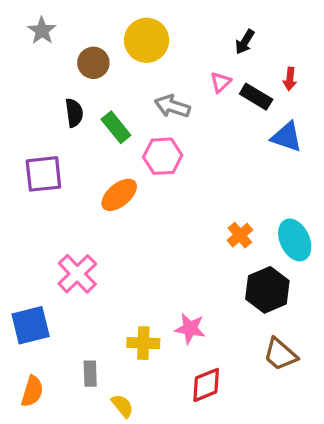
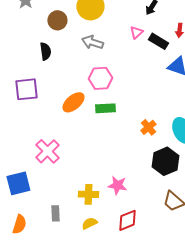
gray arrow: (172, 106) -> (92, 42), moved
green rectangle: (116, 127) -> (105, 108), moved, turned -54
yellow semicircle: (122, 406) -> (89, 223), moved, turned -77

